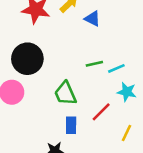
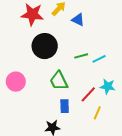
black circle: (27, 59) -> (45, 46), moved
cyan star: (127, 92) -> (108, 86), moved
yellow line: (127, 133) -> (97, 113), moved

